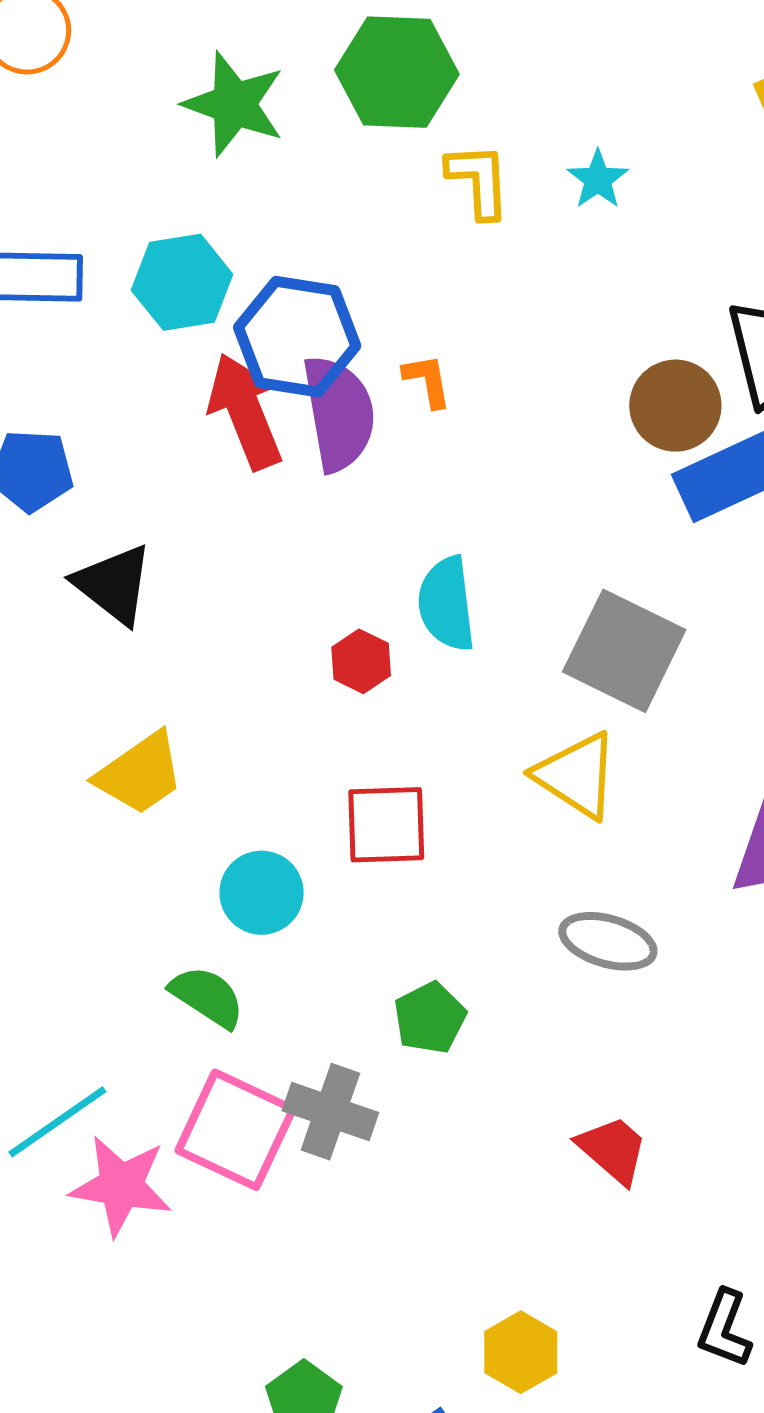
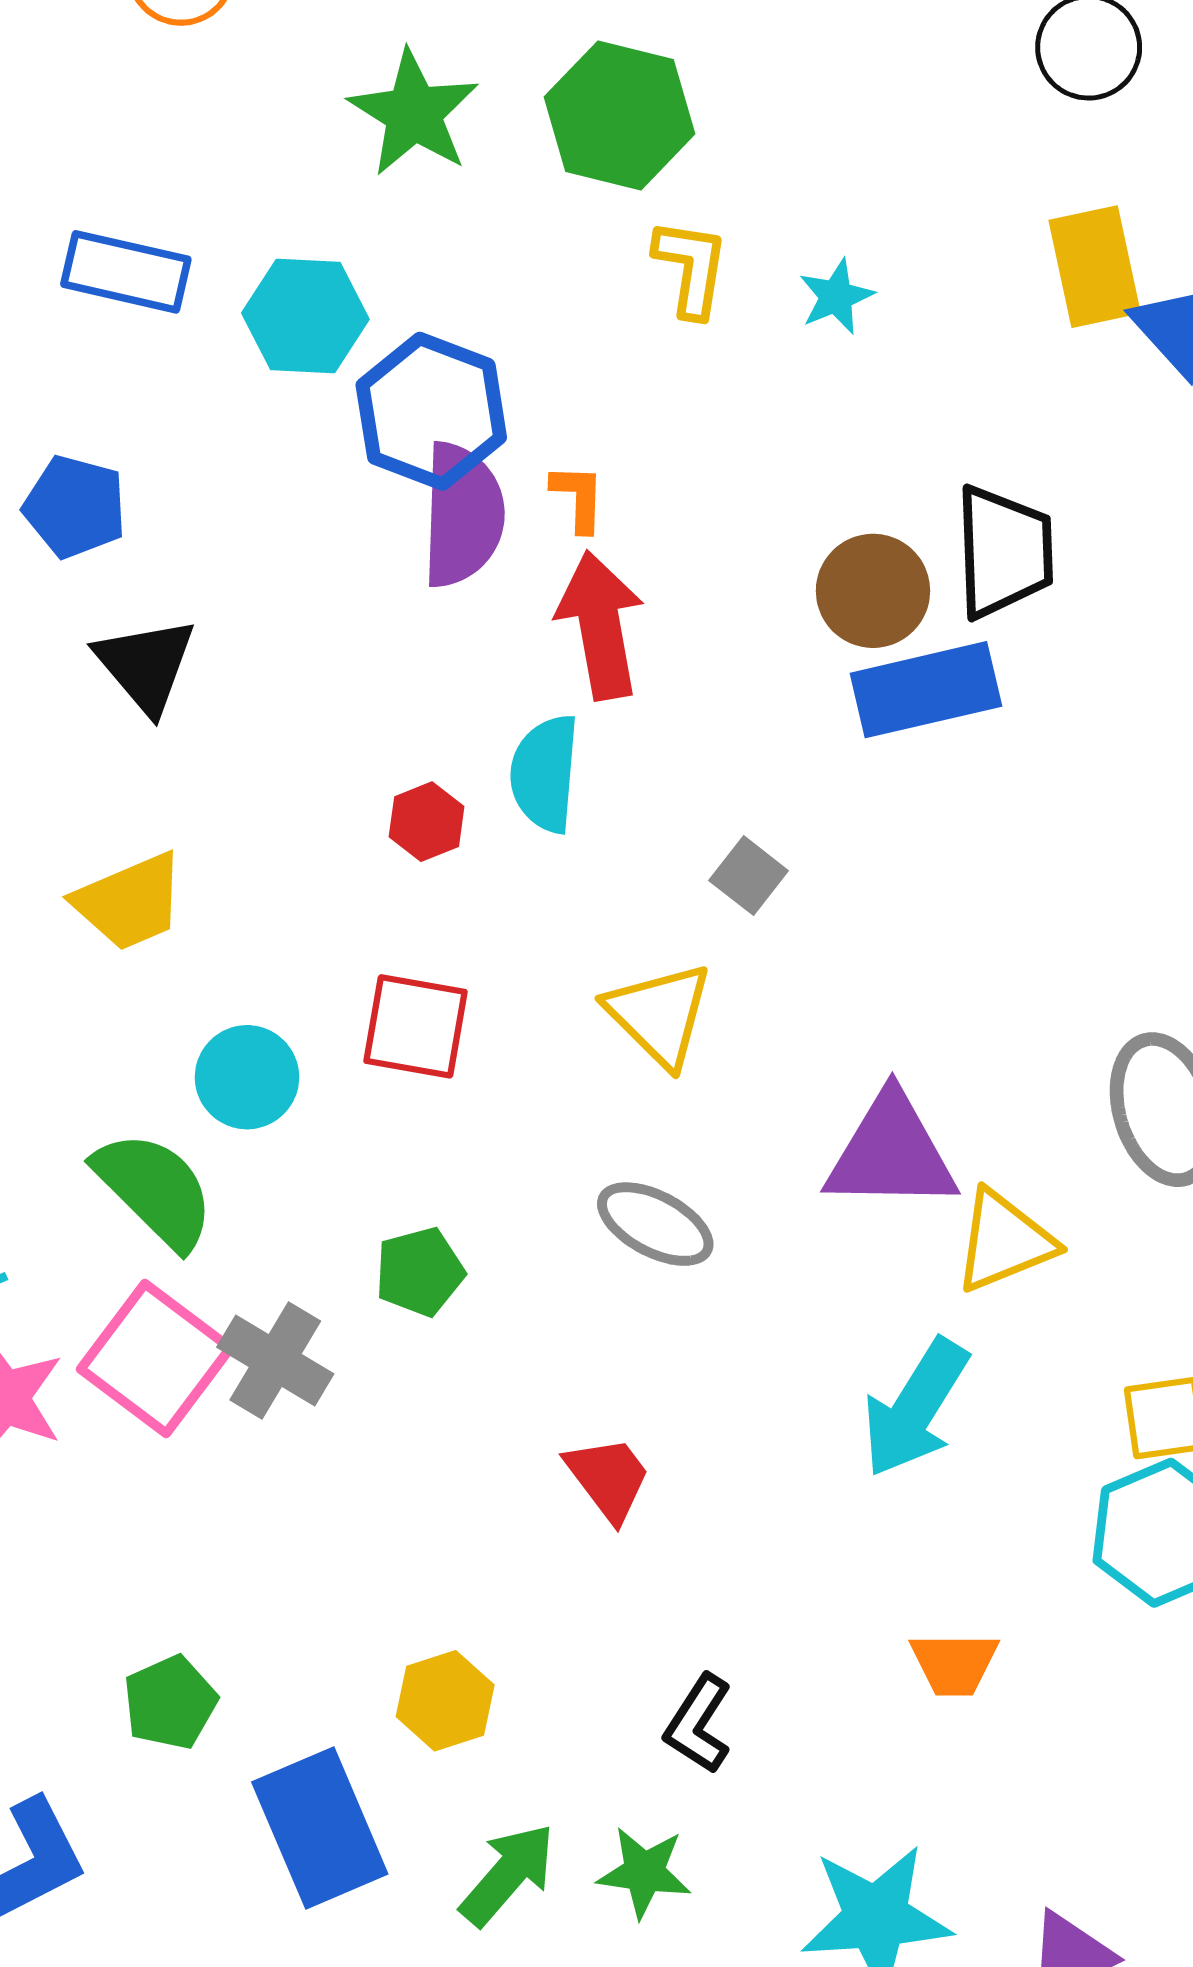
red arrow: (245, 411) -> (600, 625), moved
gray square: (624, 651) -> (749, 876), size x0.5
green semicircle: (207, 997) -> (155, 1190), size x1.4

